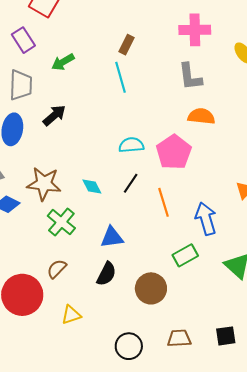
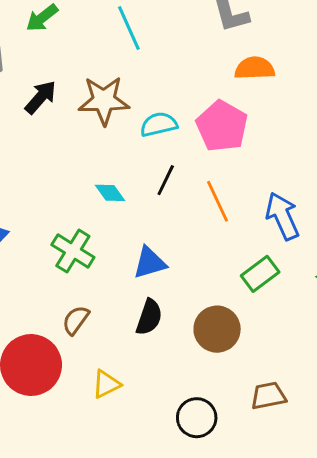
brown star: (44, 184) -> (104, 100), moved

